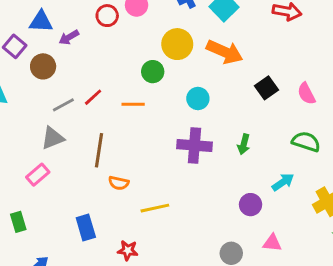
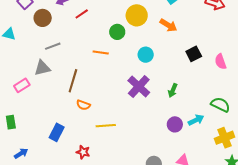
orange arrow: (225, 52) -> (168, 25), size x0.7
red line: (93, 97) -> (82, 14), moved
green semicircle: (306, 142) -> (220, 105), moved
purple cross: (194, 145) -> (139, 86), turned 30
pink rectangle: (38, 175) -> (22, 85), moved
purple circle: (251, 205) -> (175, 124), moved
blue rectangle: (86, 227) -> (57, 132), turned 36

